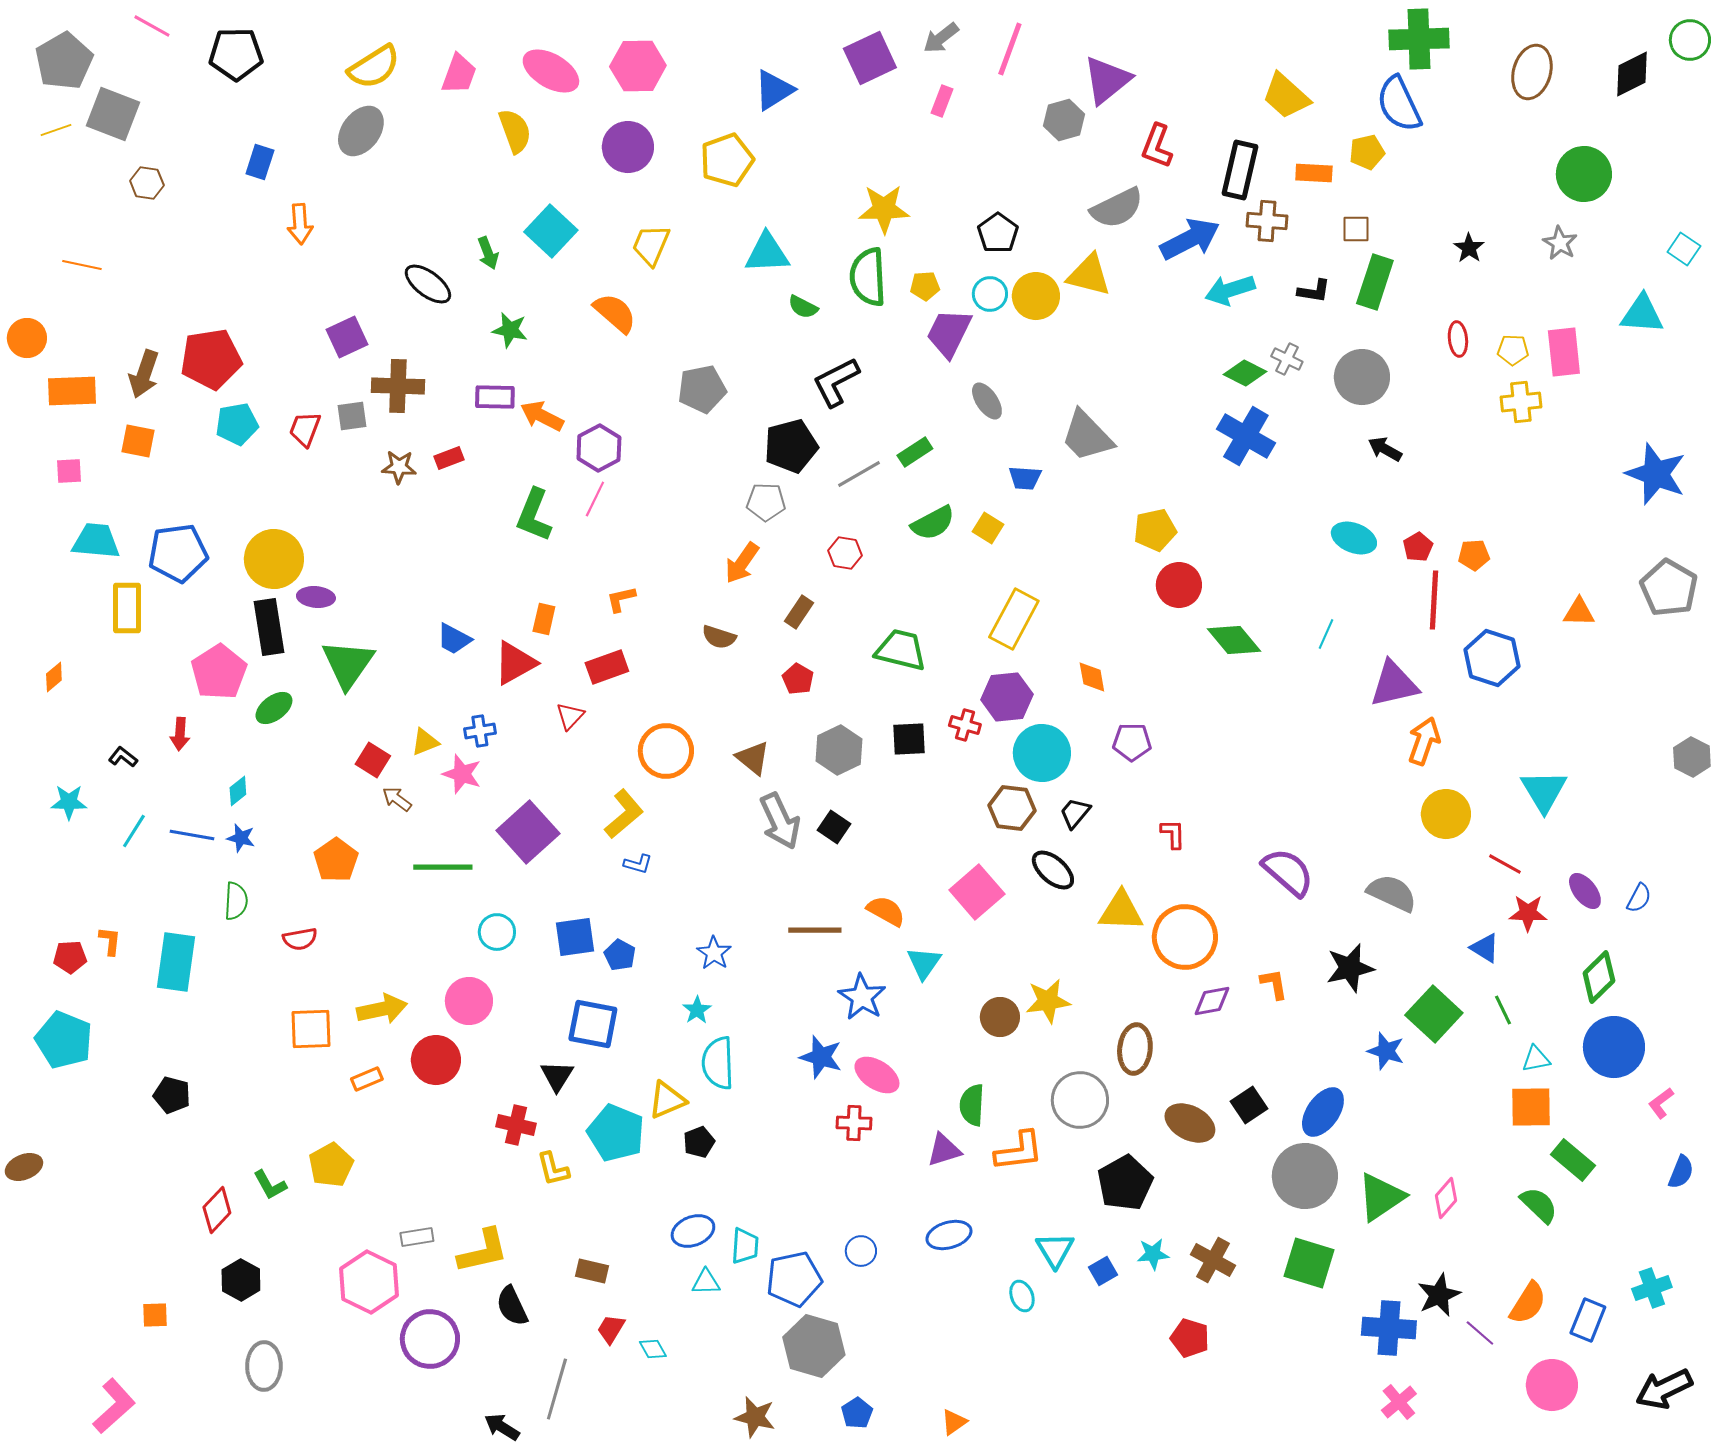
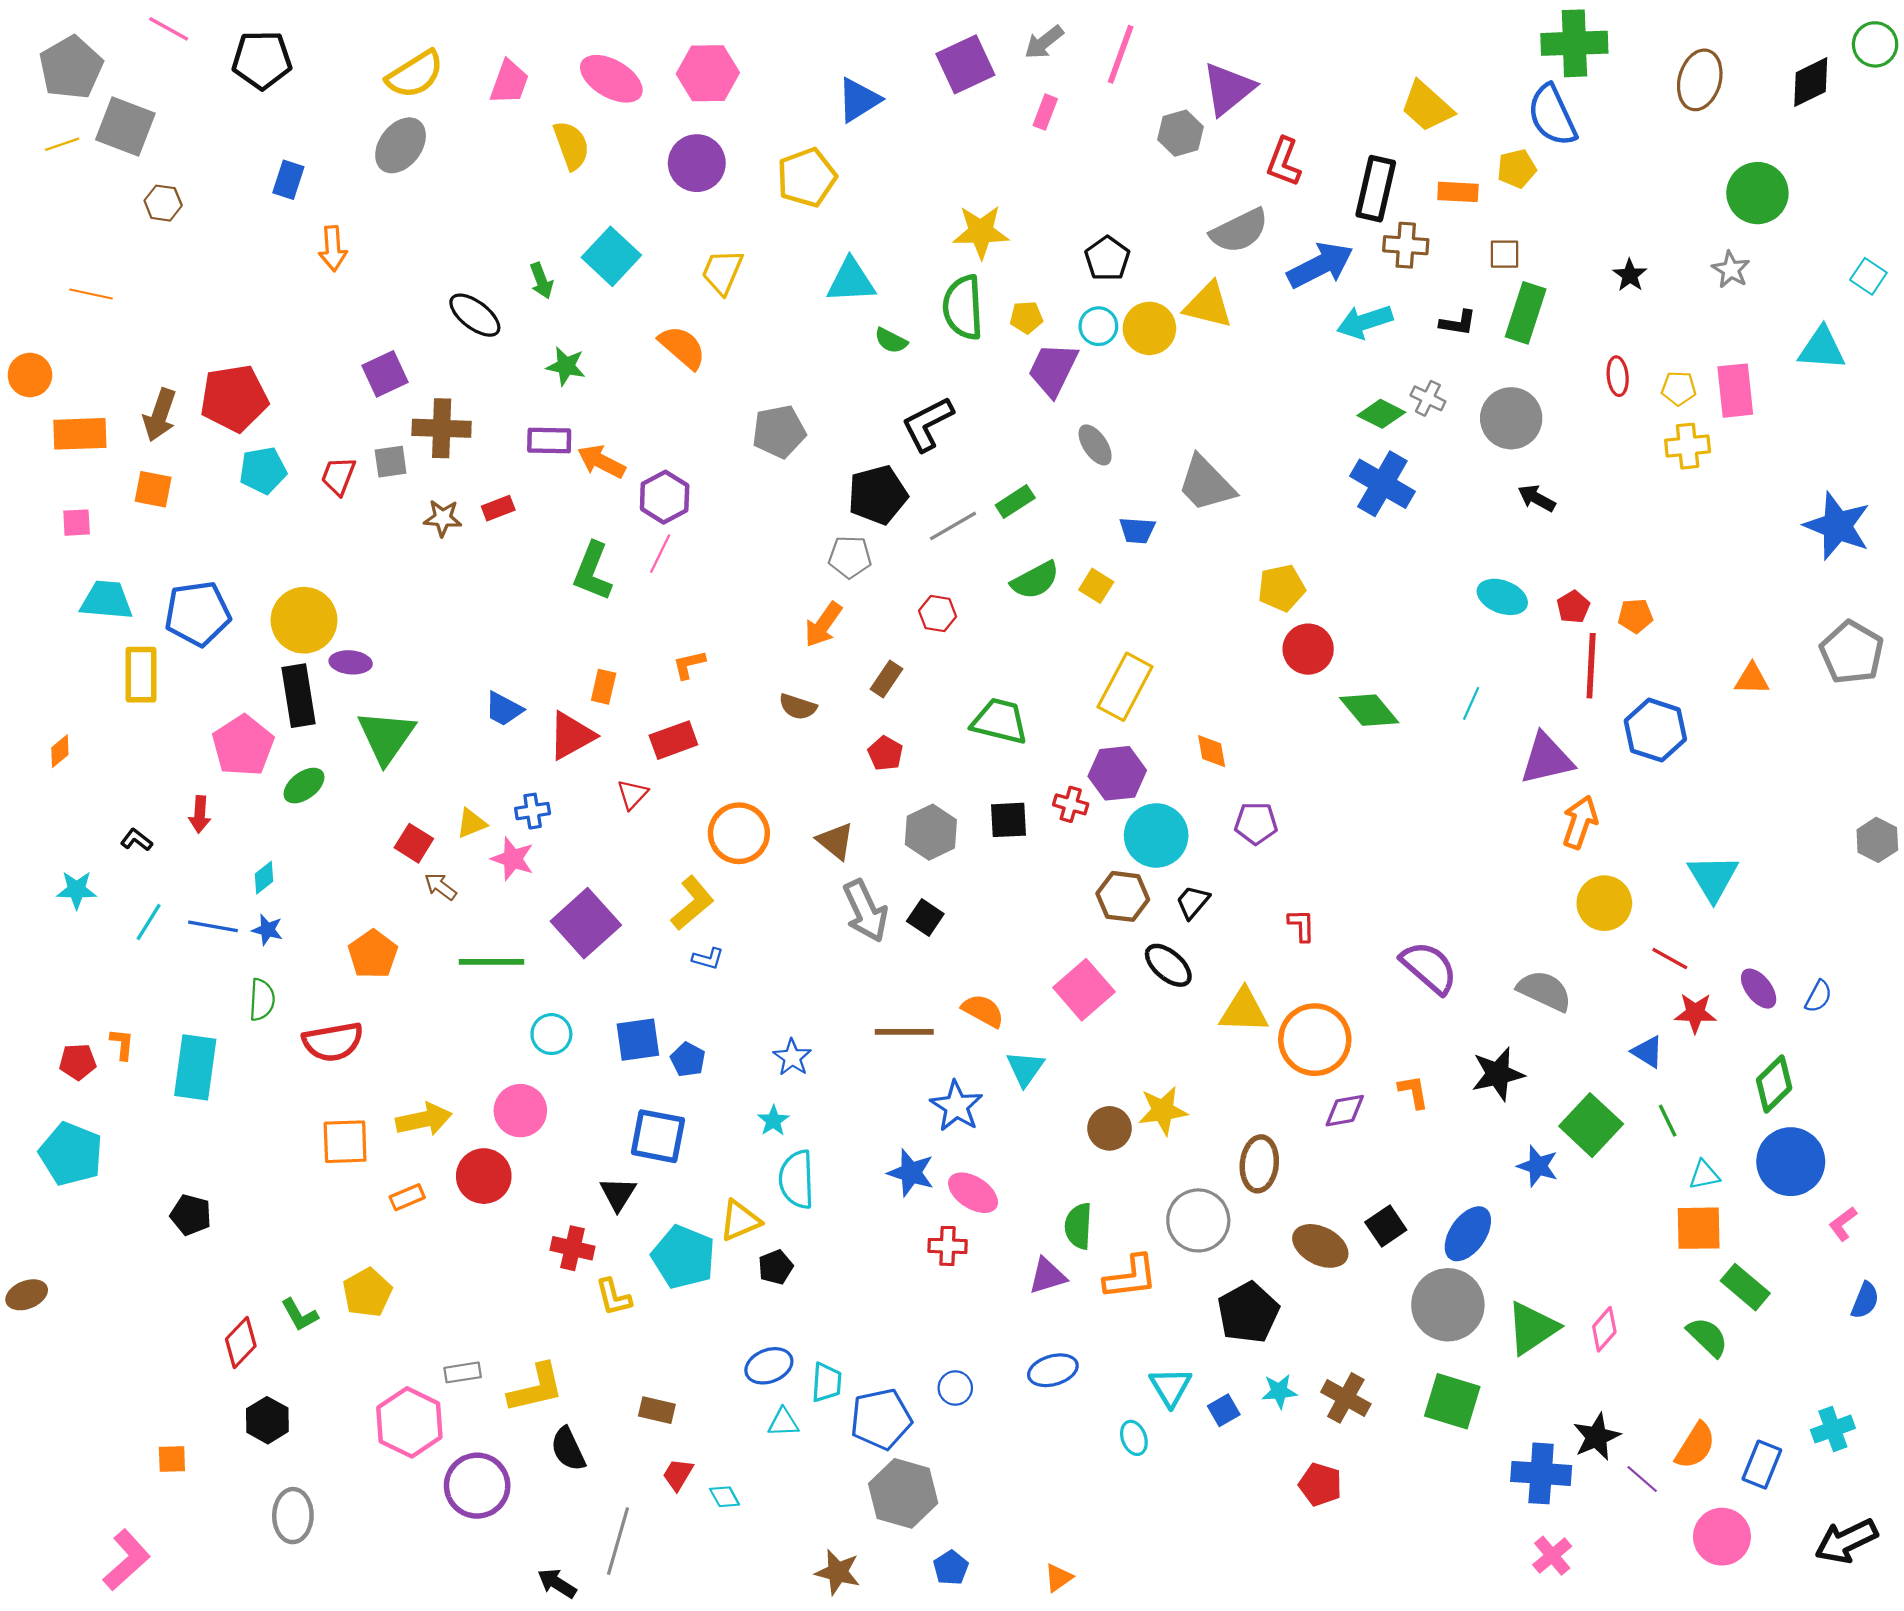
red semicircle: (300, 939) -> (333, 1042), size x1.6

